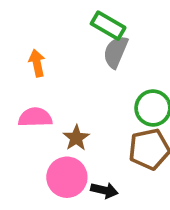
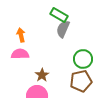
pink semicircle: (35, 117) -> (20, 54), moved

